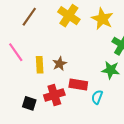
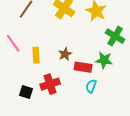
brown star: (60, 64) -> (65, 54), moved
red rectangle: (78, 85) -> (83, 67), moved

